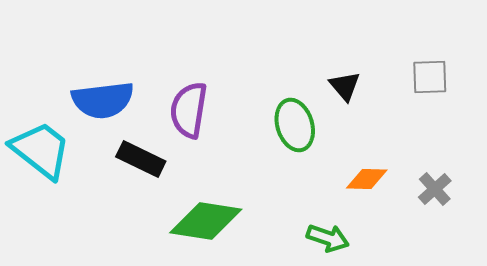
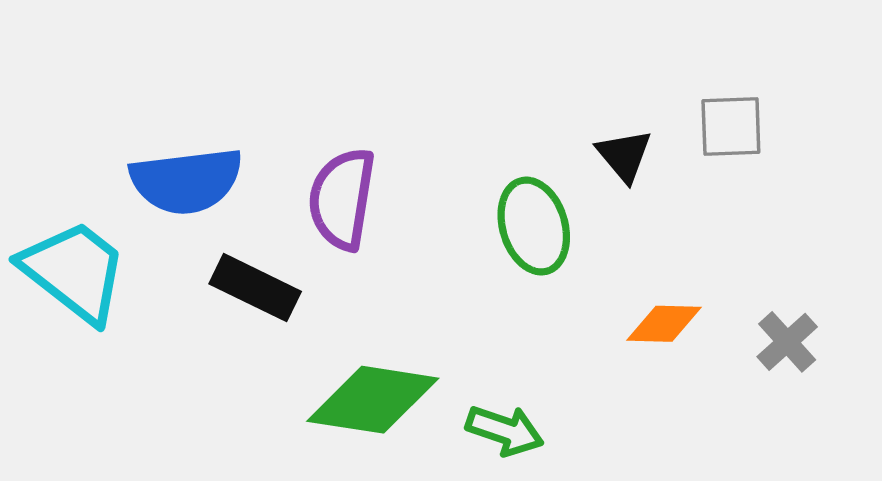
gray square: (430, 77) -> (731, 127), moved
green arrow: (328, 238) -> (505, 430), moved

